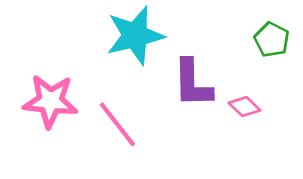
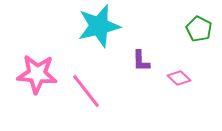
purple L-shape: (192, 83) -> (141, 61), size x0.6

